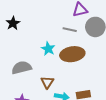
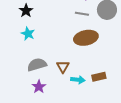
cyan star: (48, 49) -> (28, 34), moved
gray semicircle: (22, 68) -> (37, 65), moved

